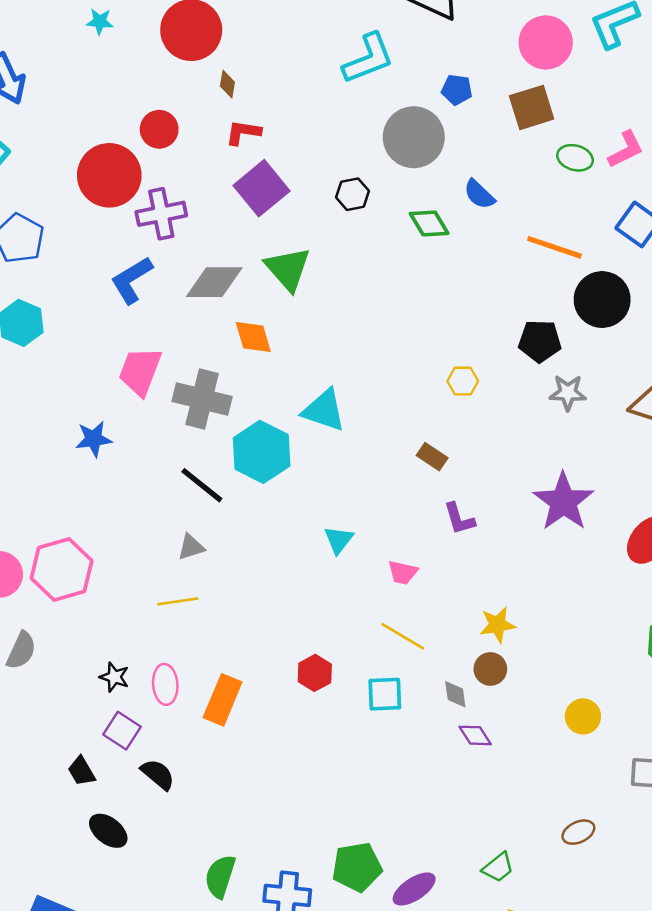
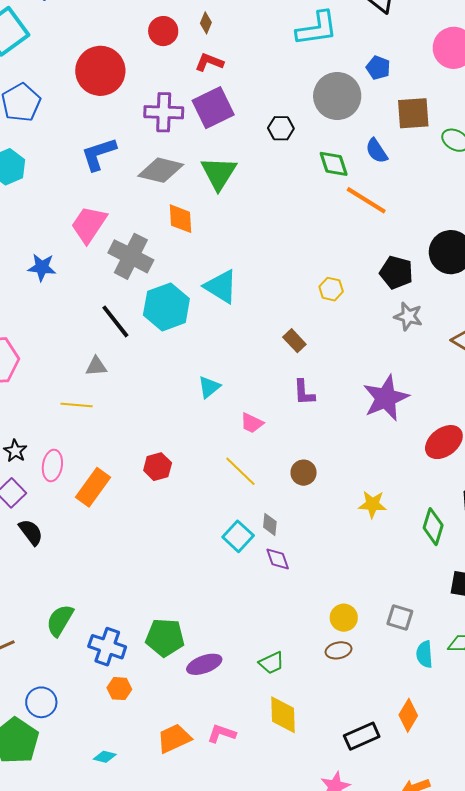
brown square: (532, 107) -> (413, 113), moved
red circle: (159, 129) -> (163, 31), moved
purple cross: (161, 214) -> (164, 112), moved
orange line: (554, 247) -> (366, 200), moved
yellow star: (497, 625) -> (373, 504), moved
brown circle: (490, 669) -> (304, 473), moved
red hexagon: (315, 673) -> (158, 467), moved
cyan square: (385, 694) -> (238, 536), moved, turned 32
yellow circle: (583, 716) -> (344, 618), moved

